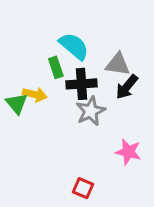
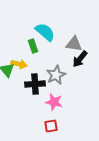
black cross: (82, 84) -> (35, 84), moved
pink star: (128, 152) -> (54, 102), moved
red square: (83, 188) -> (51, 126), turned -32

